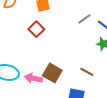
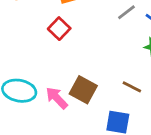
pink arrow: (33, 78) -> (57, 98), turned 36

